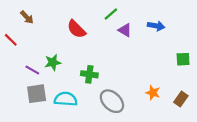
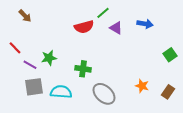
red semicircle: (76, 29) -> (84, 27), moved, turned -60
red line: (11, 40) -> (15, 48), moved
green square: (183, 59) -> (170, 55), turned -32

